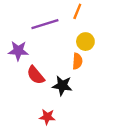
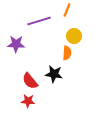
red semicircle: (36, 75) -> (30, 81), moved
red star: (47, 117) -> (28, 101), moved

